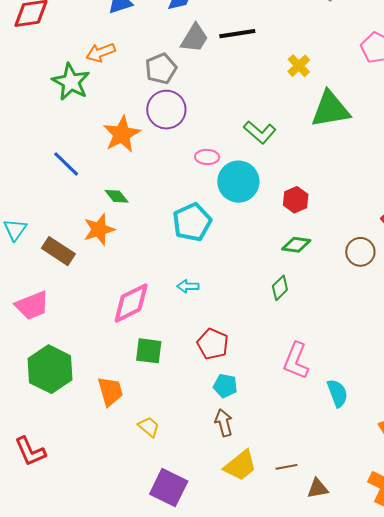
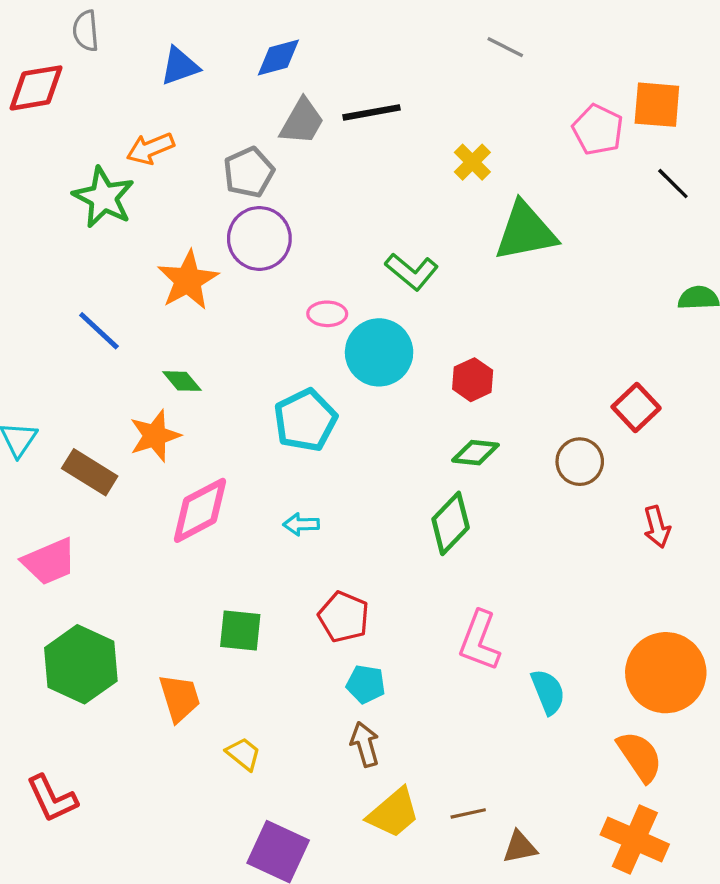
green diamond: (280, 288) -> (451, 523), size x1.5
pink diamond: (131, 303) -> (200, 510), moved

